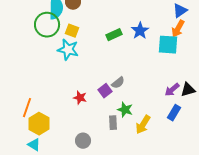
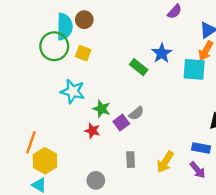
green rectangle: (114, 35) -> (139, 67), moved, turned 63
cyan star: (68, 50) -> (73, 91), moved
purple arrow: (172, 90) -> (198, 170), moved, turned -91
green star: (125, 110) -> (102, 109), moved
blue rectangle: (174, 113) -> (201, 148), turned 70

